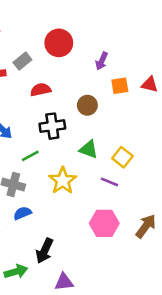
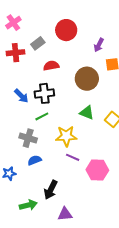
brown circle: (87, 105) -> (87, 79), size x1.5
black cross: (52, 126) -> (44, 93), moved
yellow star: (63, 181) -> (66, 136), turned 30
purple line: (109, 182) -> (73, 157), moved

